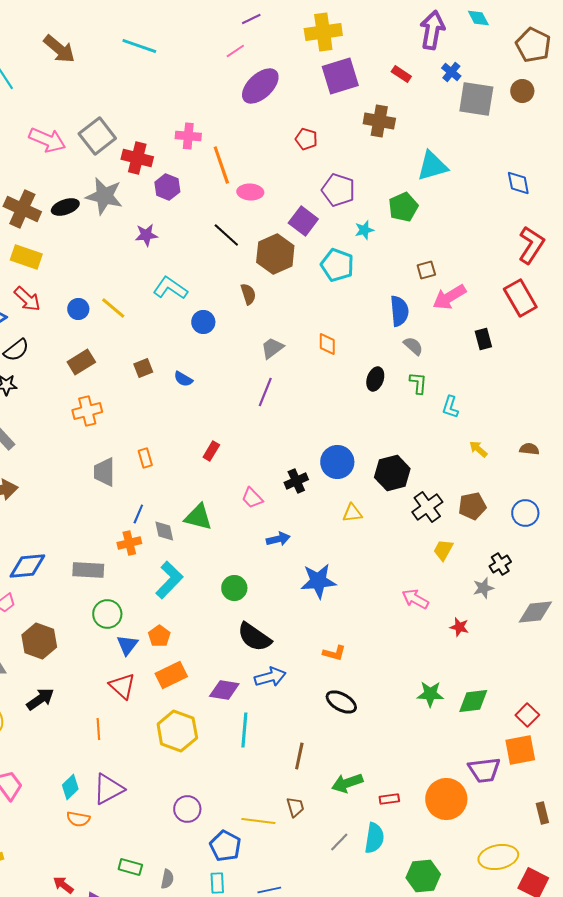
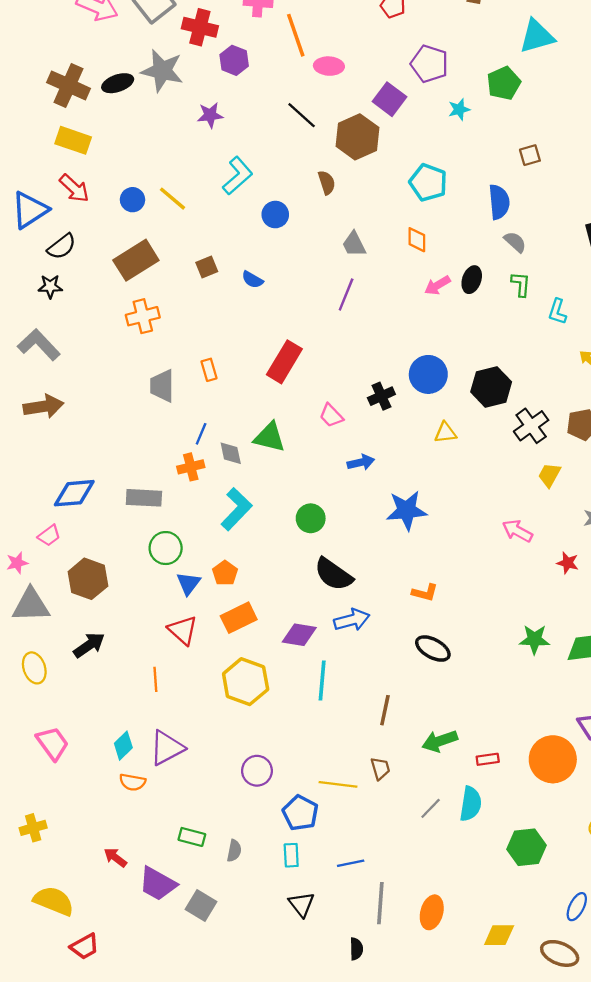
cyan pentagon: (337, 265) -> (428, 183), moved
cyan L-shape: (170, 288) -> (238, 176), turned 104
pink arrow: (449, 297) -> (437, 285), moved, size x0.7
gray trapezoid: (272, 348) -> (354, 244), turned -80
brown rectangle: (81, 362) -> (136, 260), size x1.4
red rectangle: (211, 451) -> (284, 362), size x1.8

